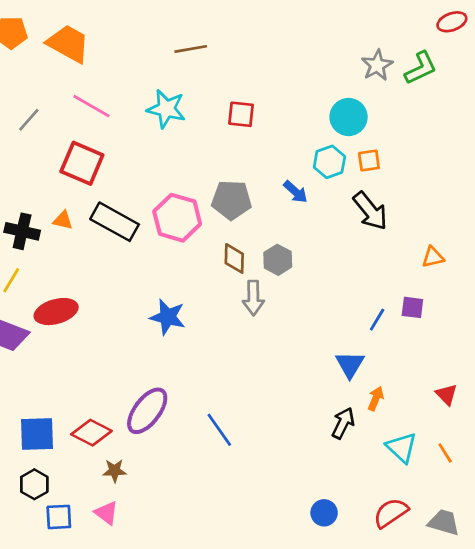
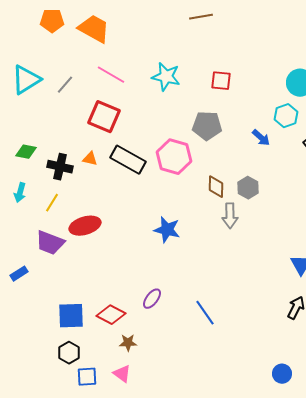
brown line: (191, 49) -> (201, 17), moved
gray pentagon: (232, 200) -> (207, 126), moved
purple ellipse: (147, 411) -> (152, 299), size x0.6

